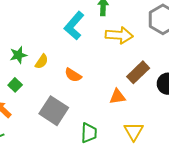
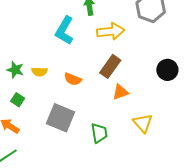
green star: (18, 55) -> (15, 70), turned -30
yellow semicircle: (42, 61) -> (39, 72), turned 70
brown rectangle: (138, 72) -> (110, 66), moved

